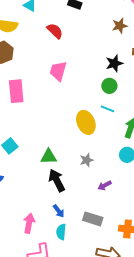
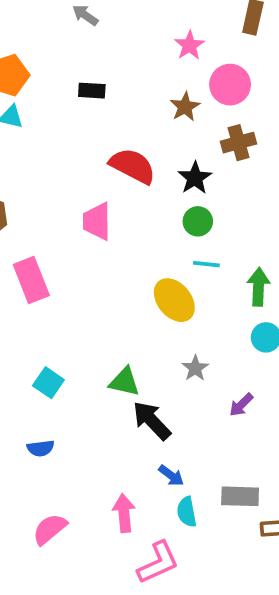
red semicircle: (55, 31) -> (133, 166), moved, size x1.4
green triangle: (49, 157) -> (124, 382), turned 30
gray rectangle: (93, 219) -> (240, 496), moved

